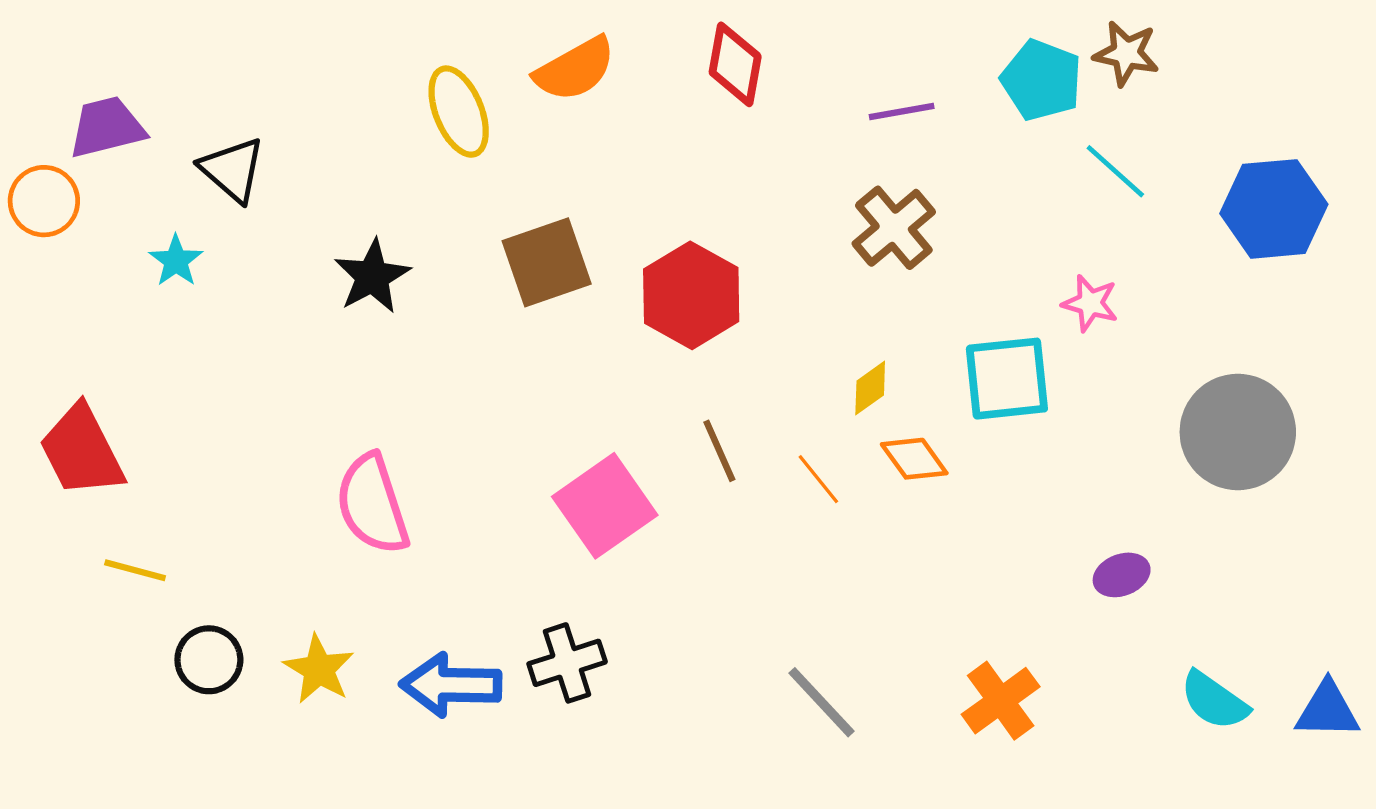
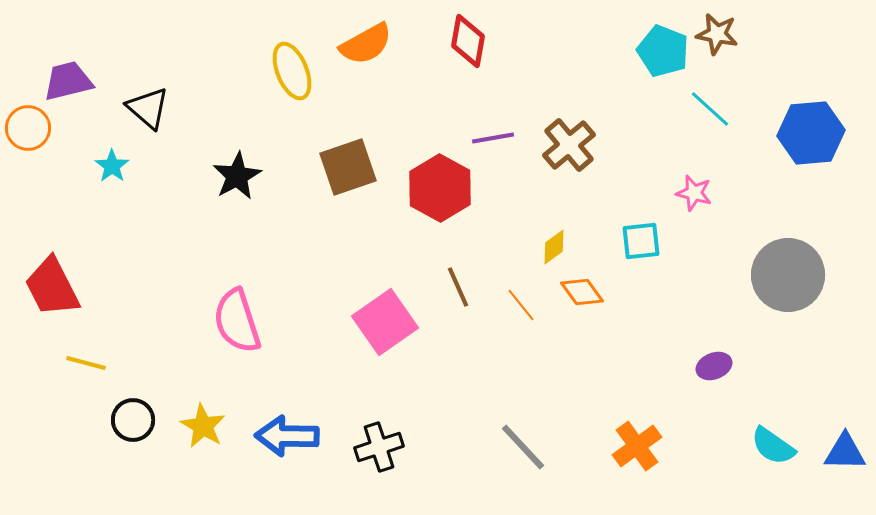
purple line: (902, 112) -> (493, 138), moved
cyan square: (1007, 379) -> (641, 241), size x0.7
black cross: (567, 663) -> (379, 447), moved

